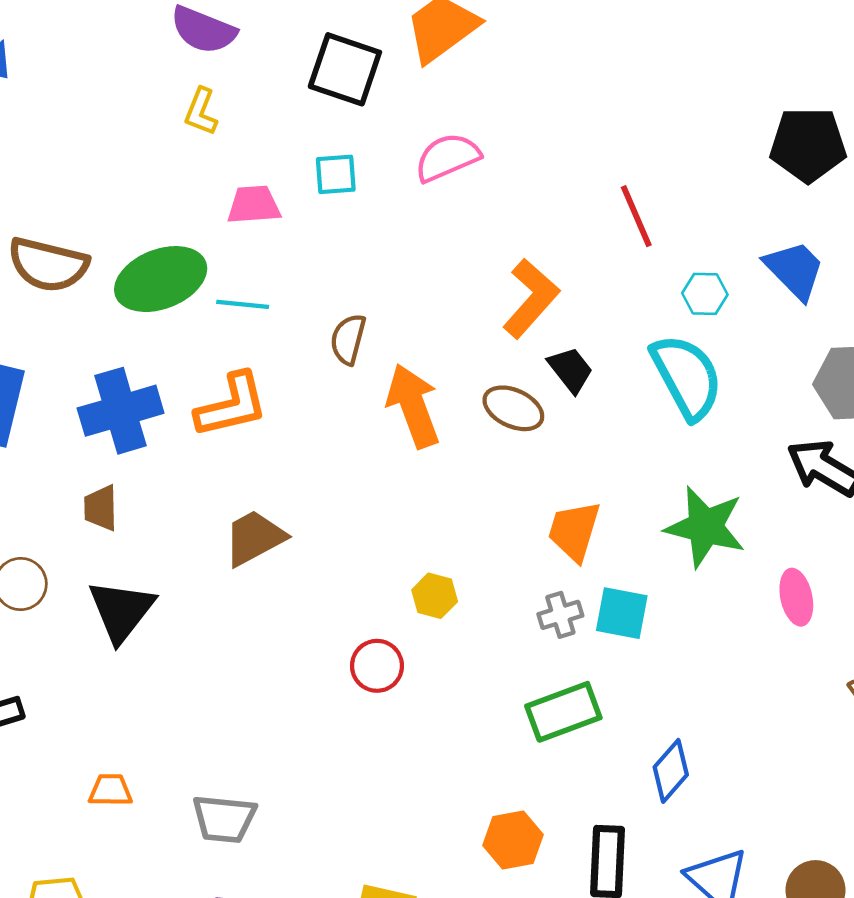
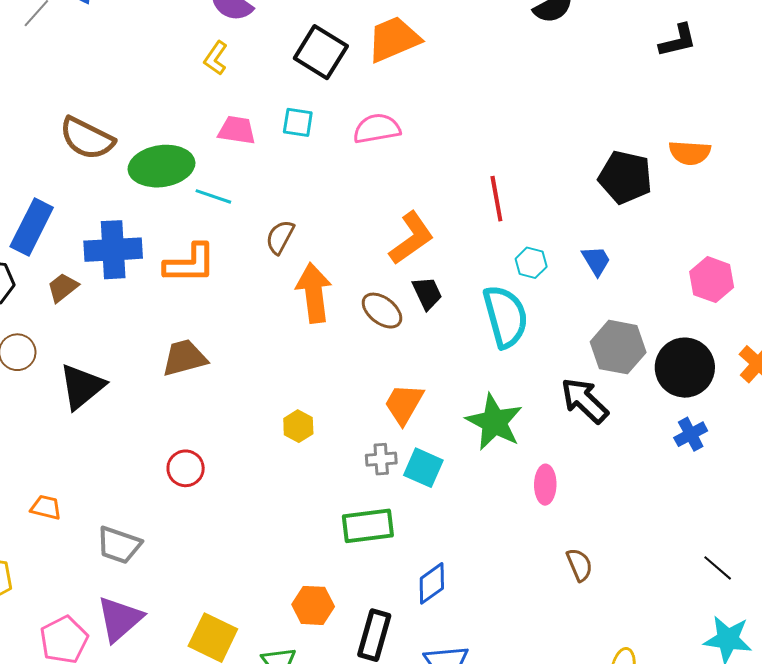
blue trapezoid: (795, 270) -> (596, 261), size x0.7
brown trapezoid: (101, 508) -> (63, 287), moved, turned 40
red circle: (377, 666) -> (186, 468), moved

